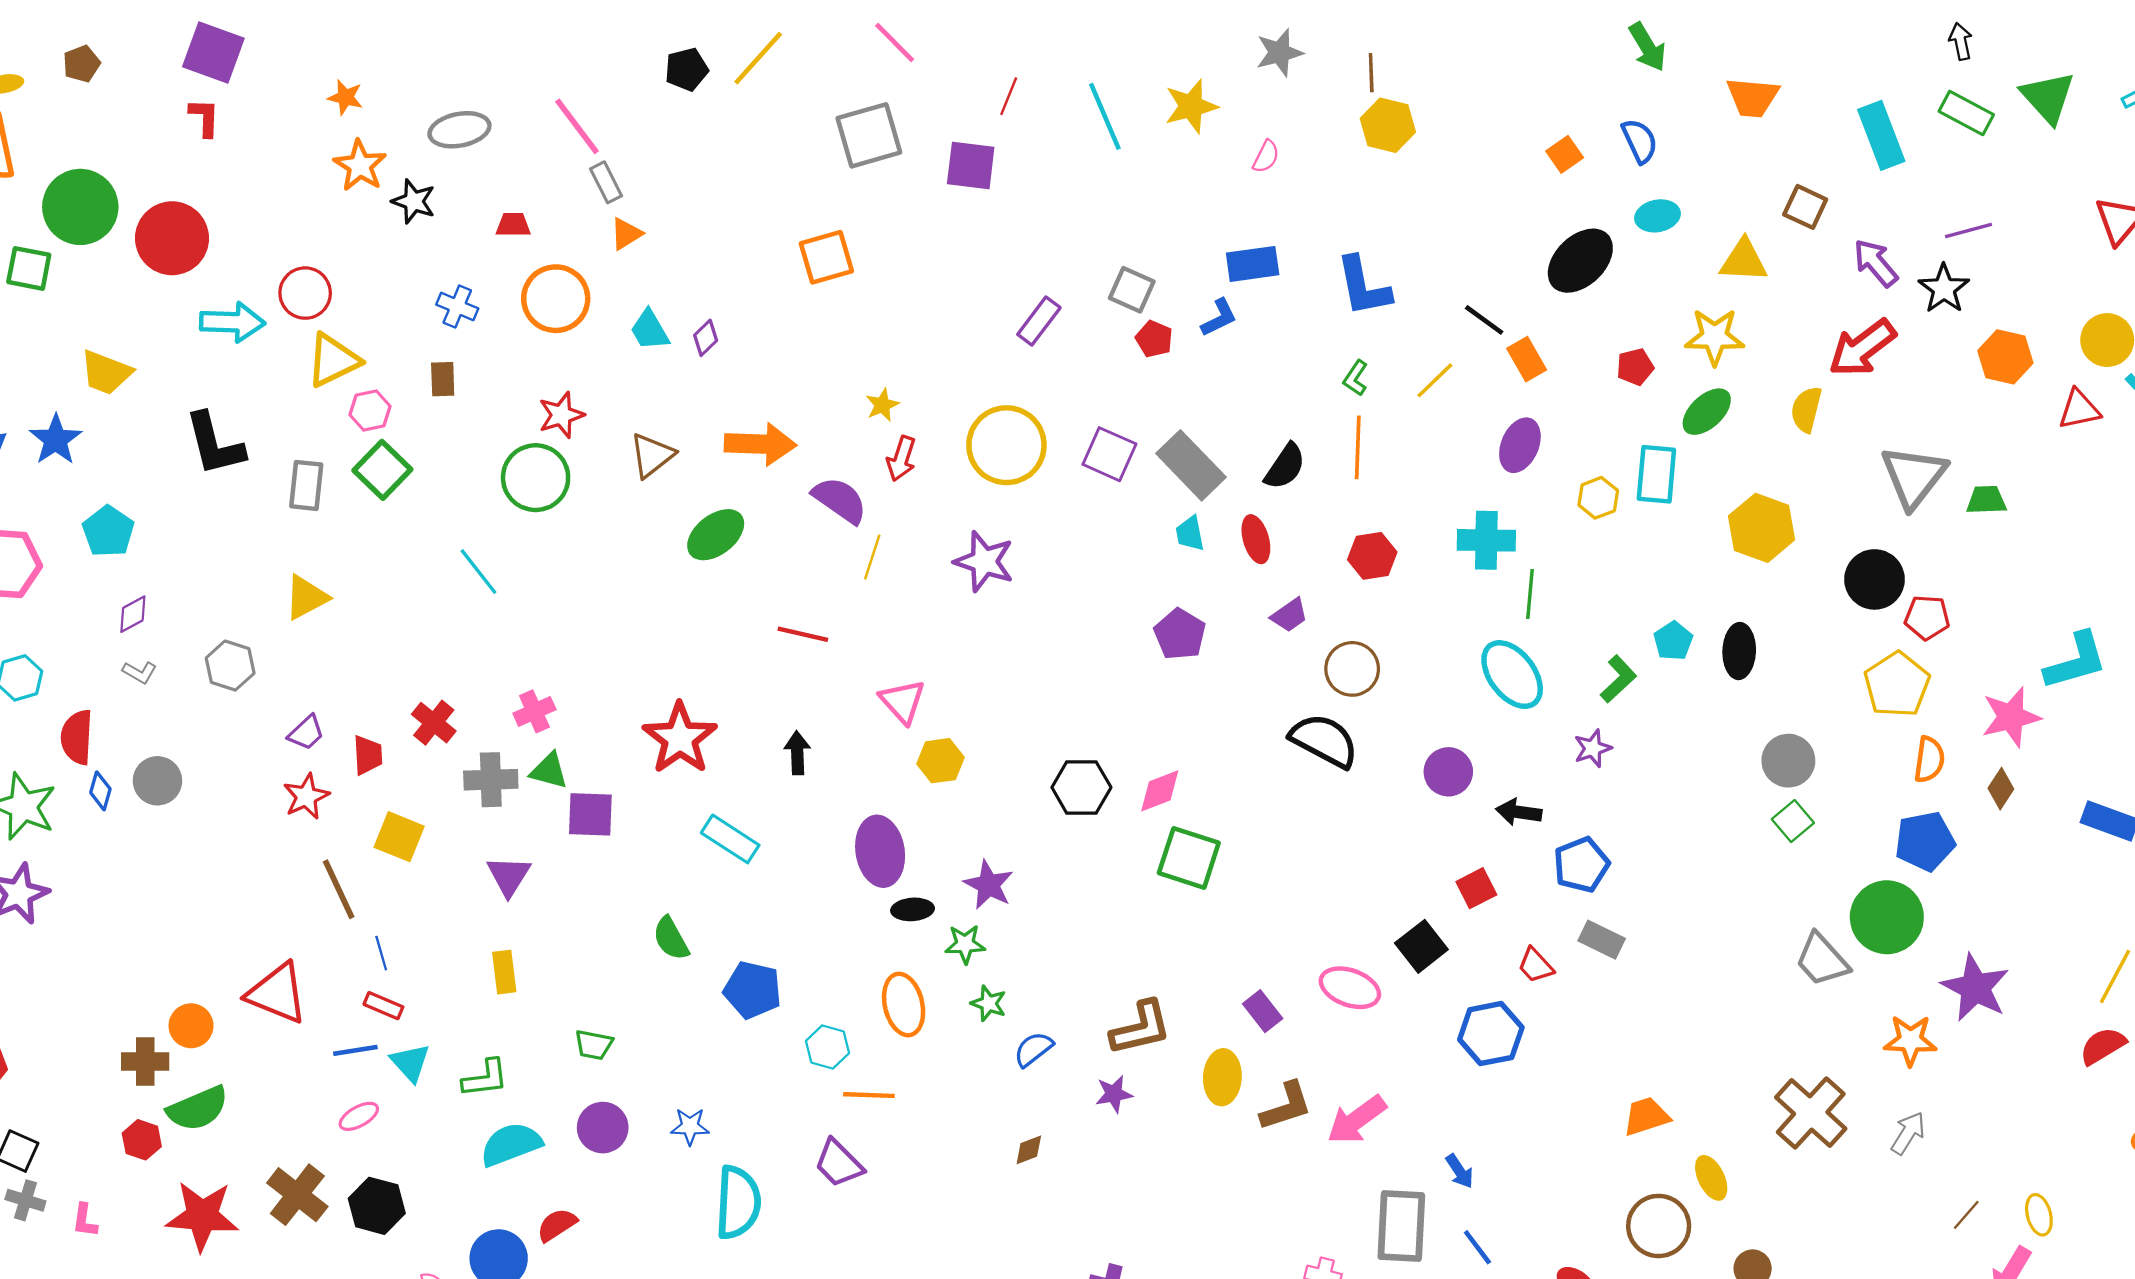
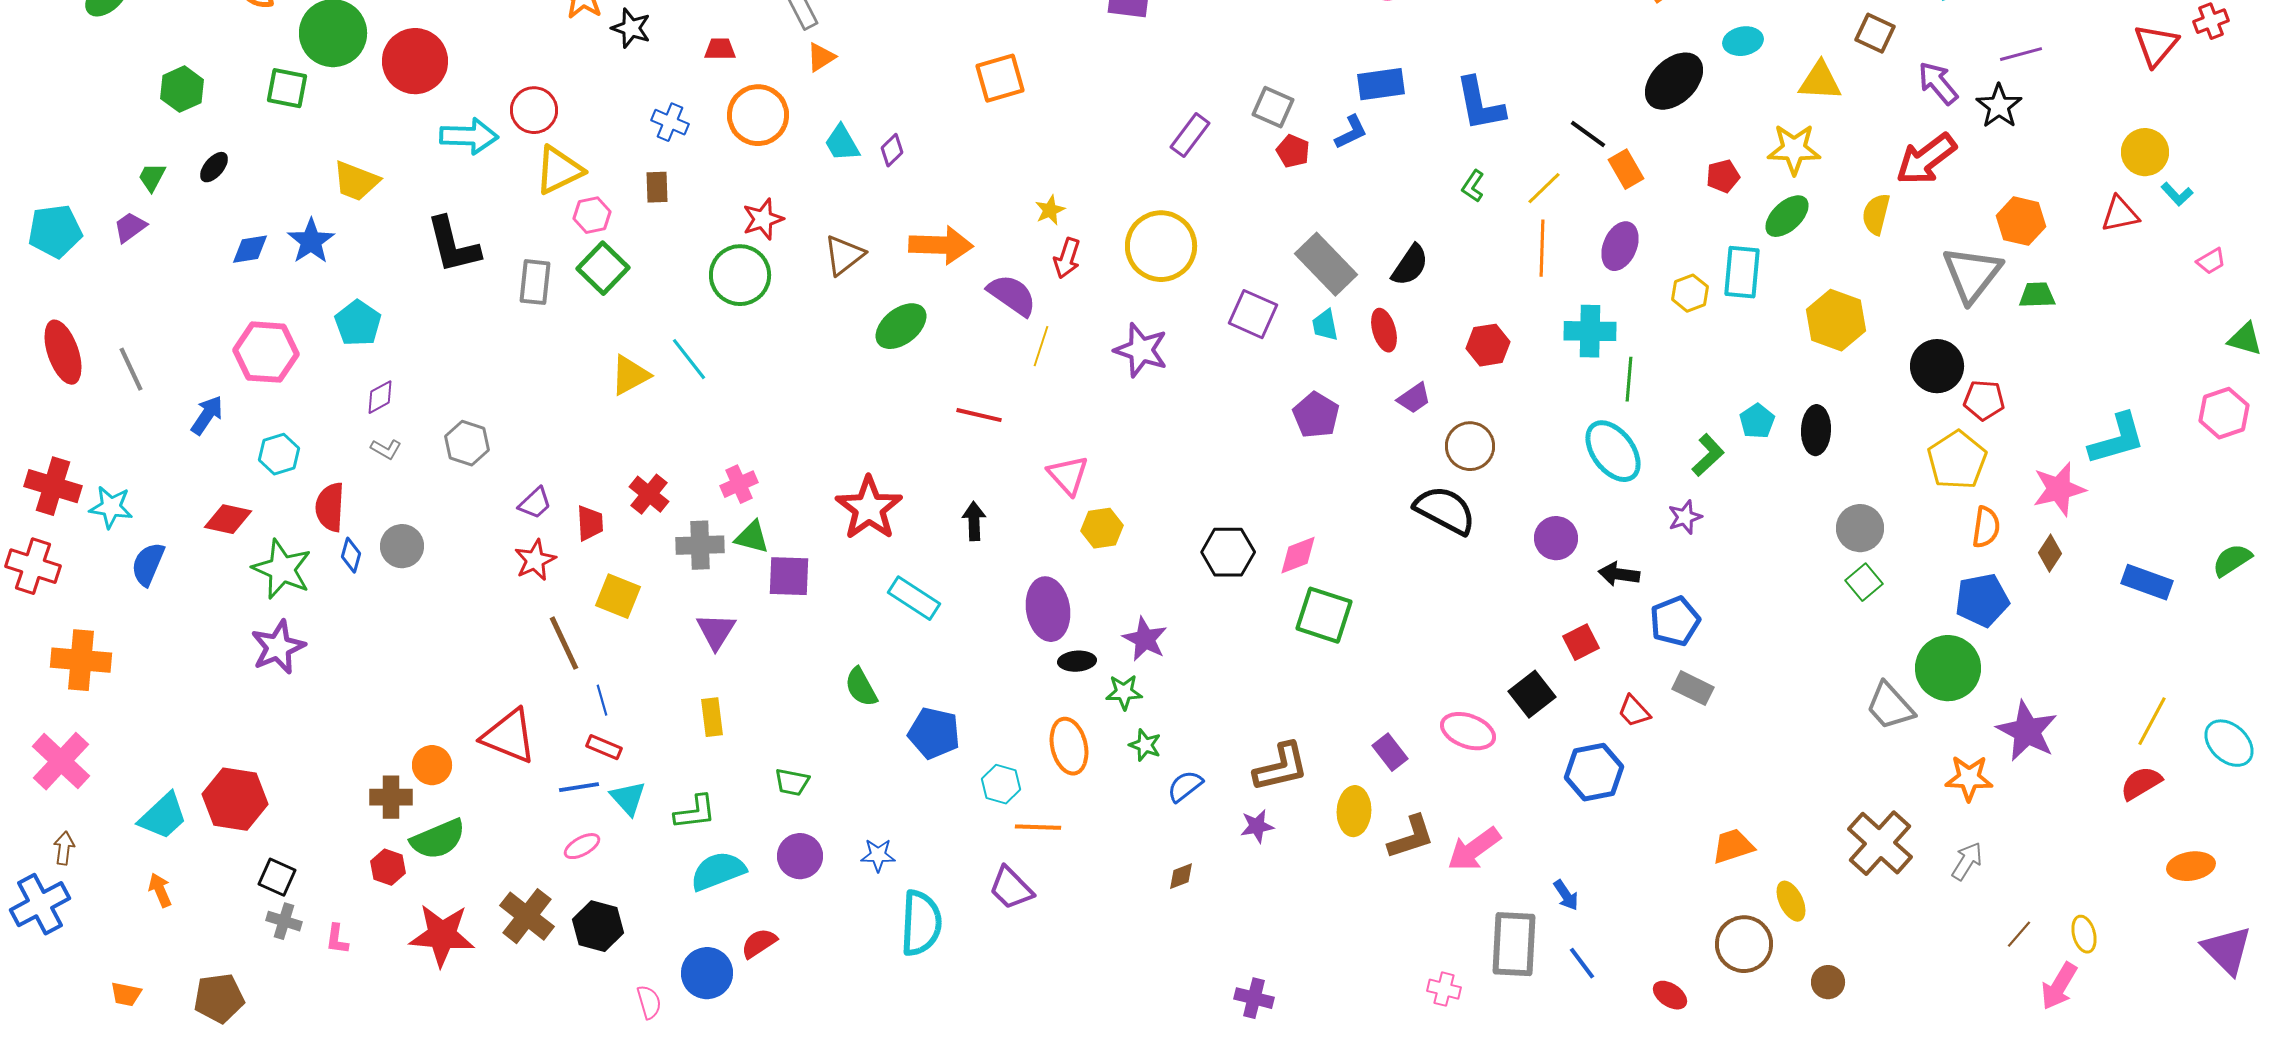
orange hexagon: (2005, 357) -> (2021, 221), moved
orange line: (1358, 447) -> (1542, 248), moved
purple square: (1109, 454) -> (1253, 314), moved
yellow triangle: (306, 597) -> (630, 375), moved

